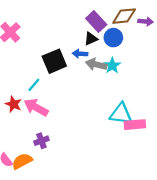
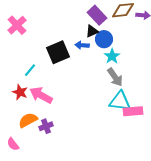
blue circle: (113, 38) -> (104, 39), moved
gray arrow: (96, 64) -> (115, 77), moved, turned -138
cyan line: (34, 85) -> (30, 70), moved
orange semicircle: (22, 161) -> (28, 120), moved

